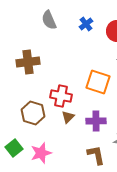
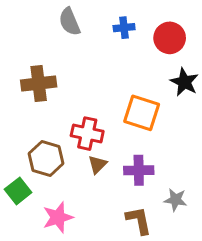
blue cross: (86, 24) -> (124, 28), turned 32
green square: (14, 148) -> (18, 191), moved

